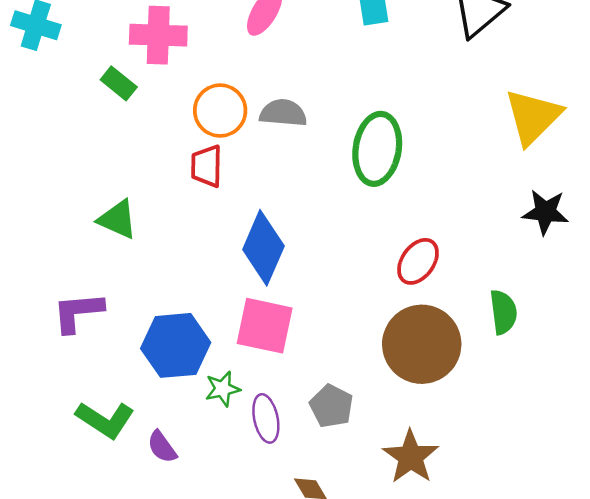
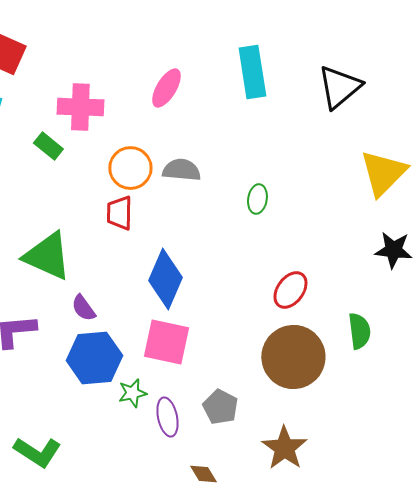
green ellipse: (377, 149) -> (257, 199), size x0.5
green triangle: (117, 219) -> (47, 256), size x1.5
green L-shape: (105, 420) -> (37, 452), moved
purple semicircle: (162, 447) -> (83, 308), moved

